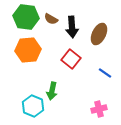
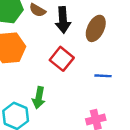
blue line: (105, 73) -> (103, 76), turned -32

